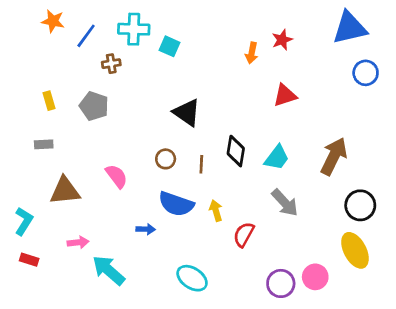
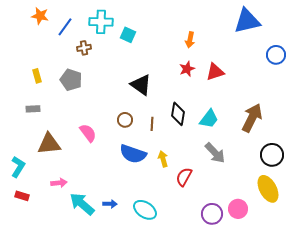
blue triangle: (350, 28) -> (247, 21), moved
red star: (282, 40) -> (187, 69), moved
blue arrow: (146, 229) -> (110, 204), moved

